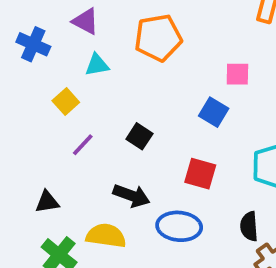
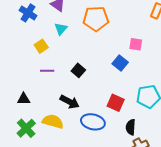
cyan triangle: (97, 65) -> (61, 29), turned -48
purple line: (83, 145) -> (47, 71), turned 40
red square: (200, 174) -> (116, 103), moved

